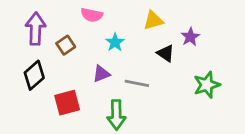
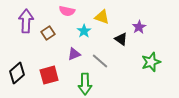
yellow triangle: (153, 20) -> (102, 17), moved, turned 35
black diamond: (34, 75) -> (17, 73), moved
gray line: (137, 83) -> (100, 61), turned 30

